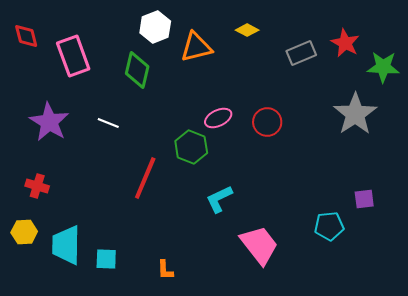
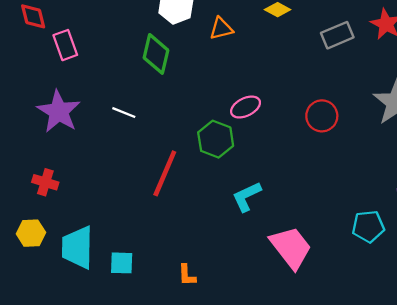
orange triangle: (196, 47) -> (221, 29), size x0.7
pink rectangle: (73, 56) -> (65, 45), moved, size x0.7
red circle: (267, 122) -> (322, 116), moved

